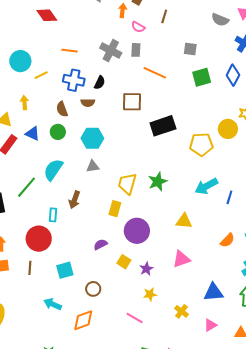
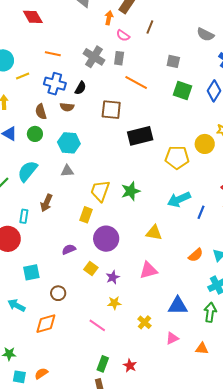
green square: (202, 77) -> (183, 90), turned 30

